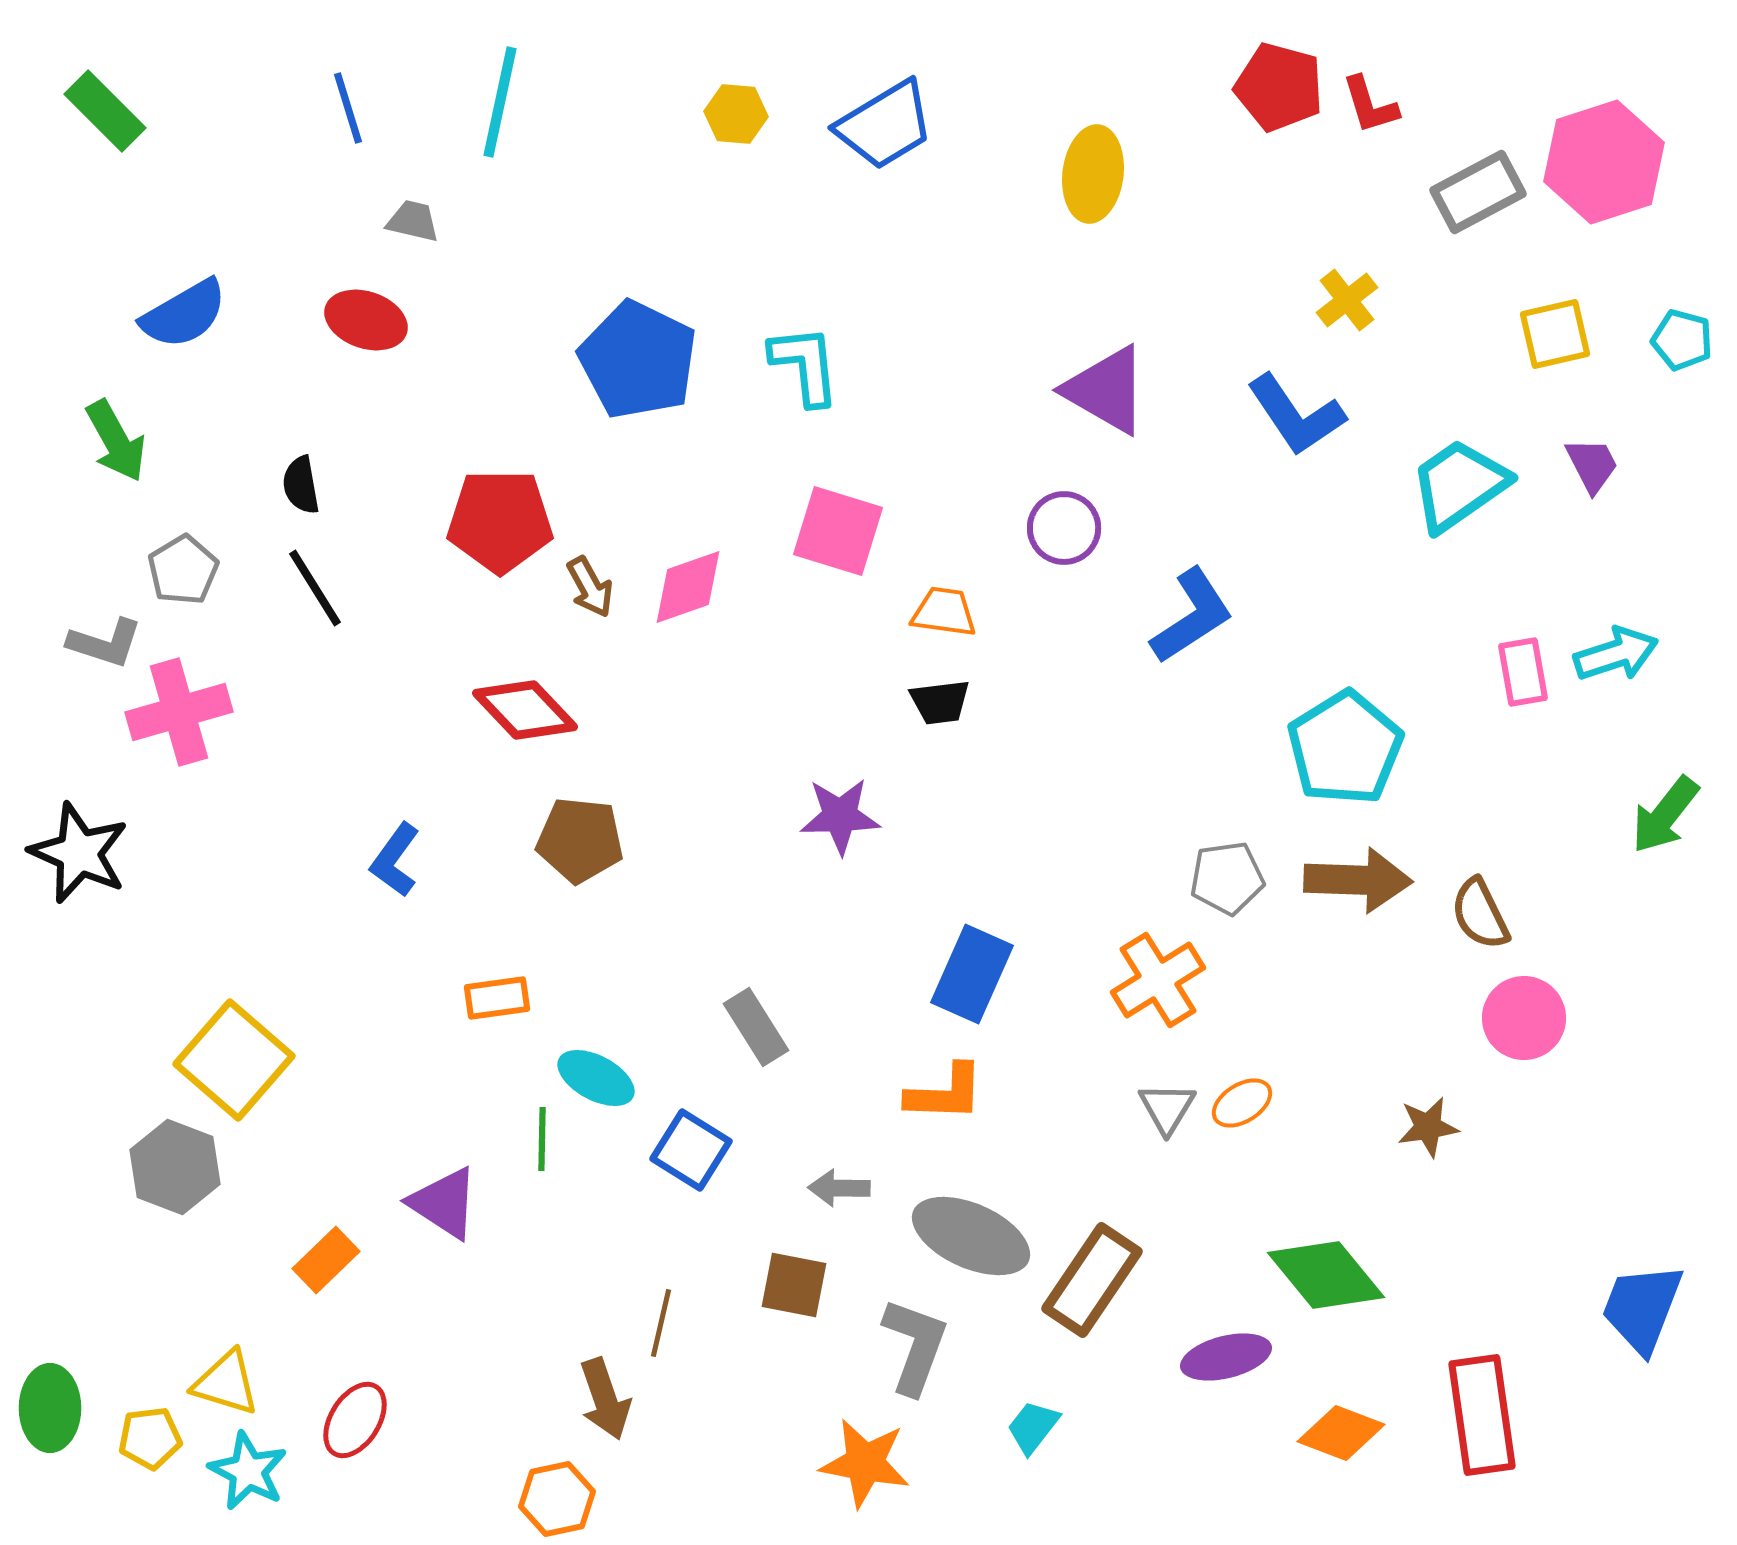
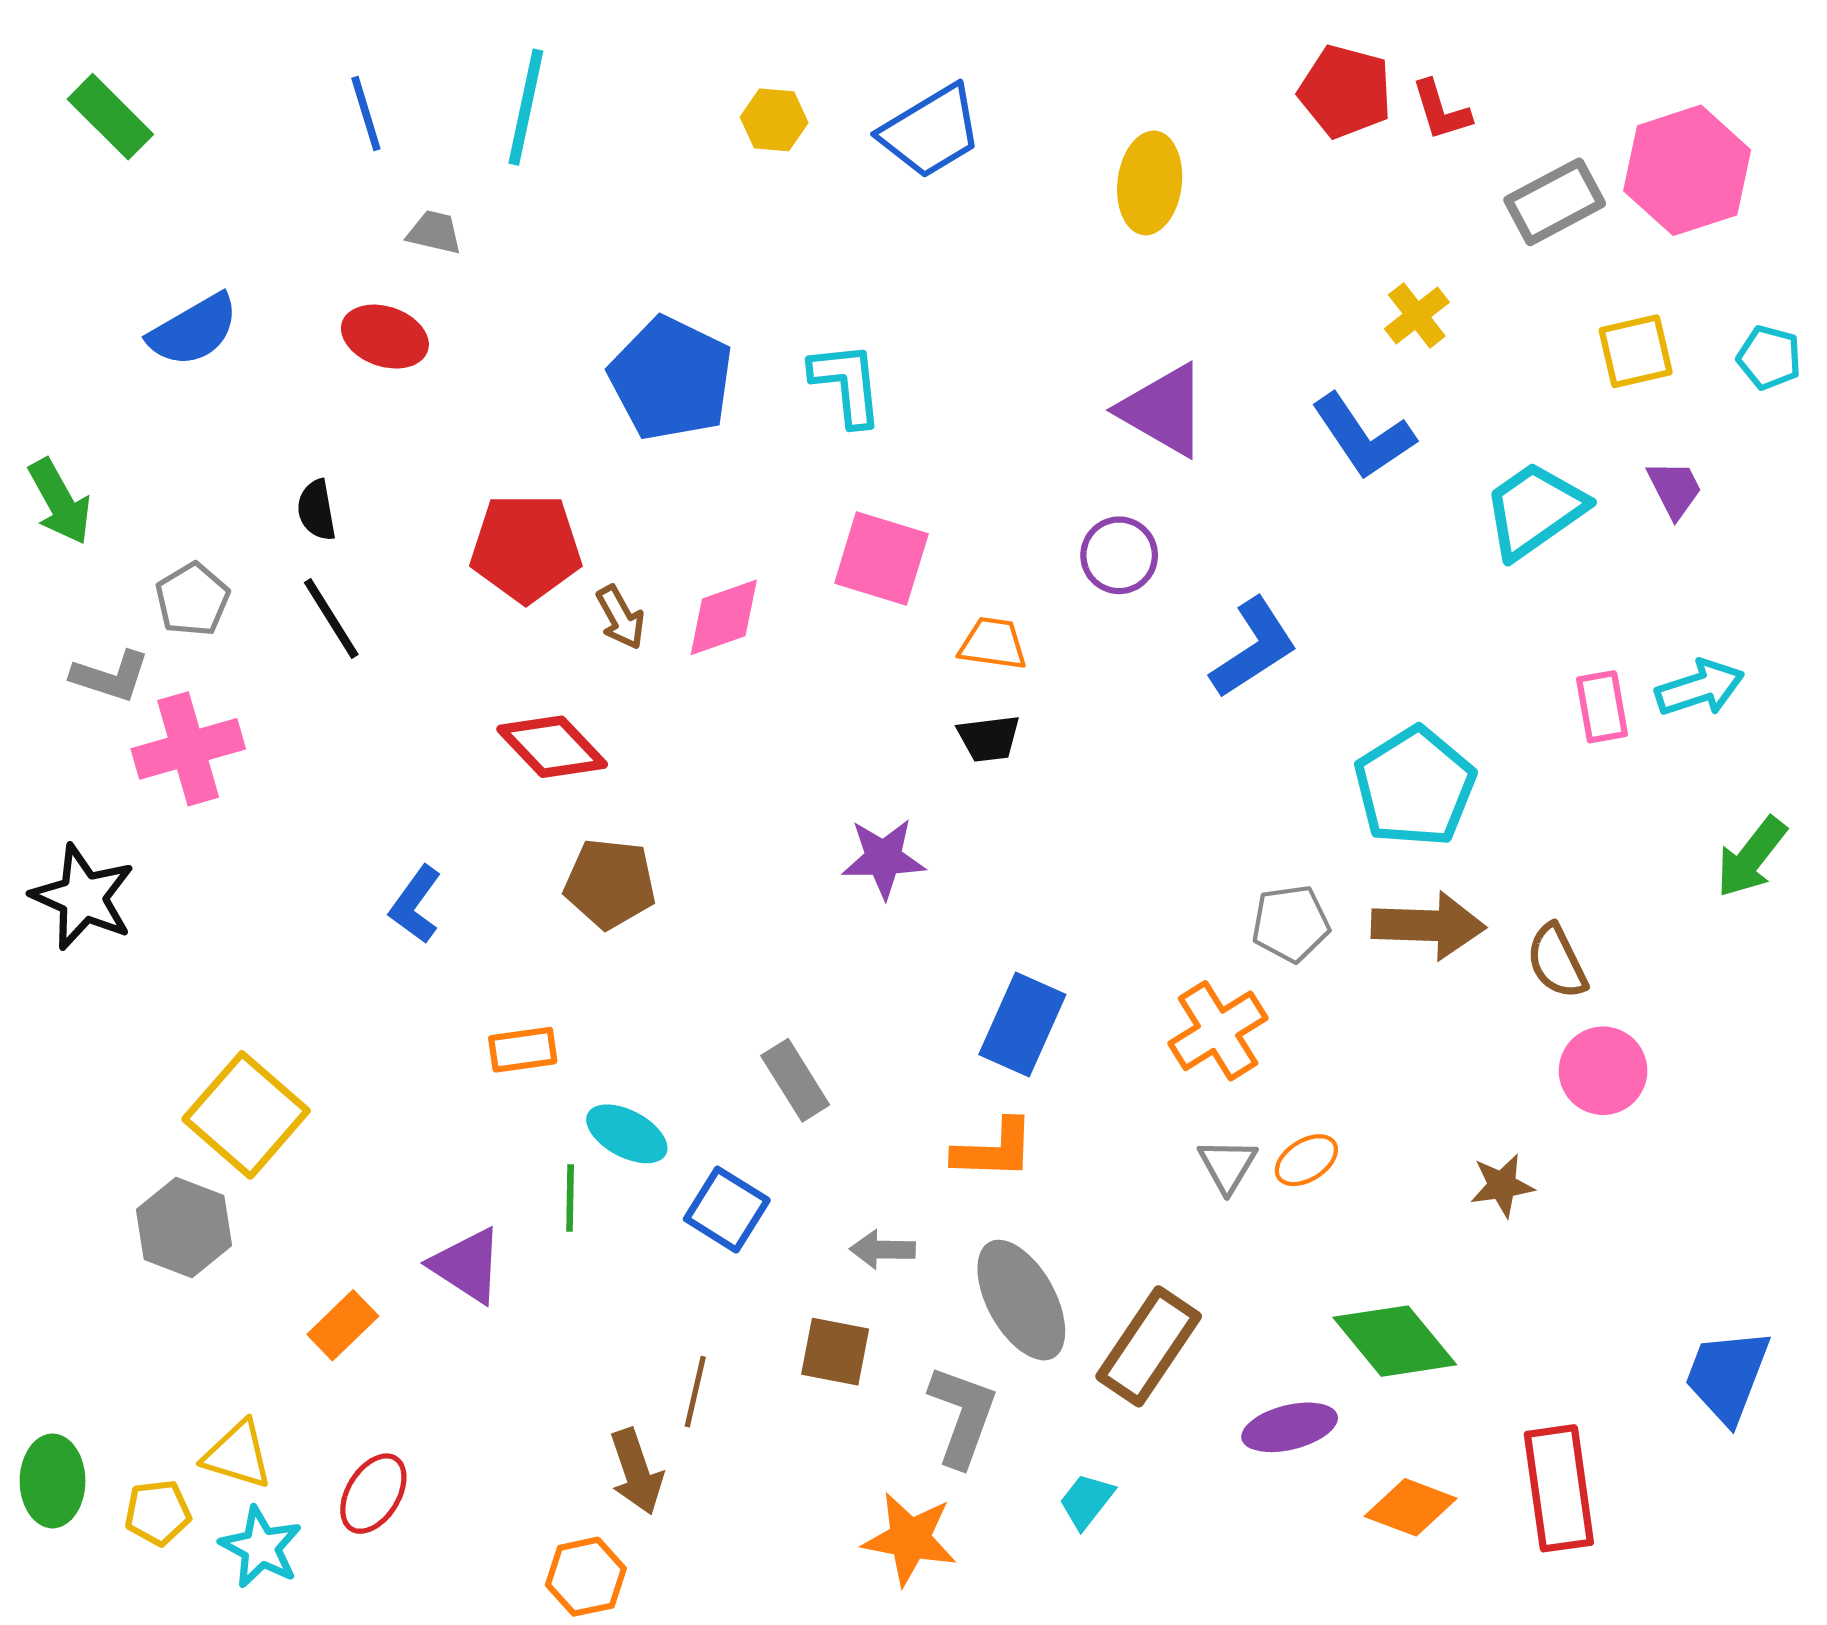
green arrow: (116, 441) -> (60, 502), moved
gray ellipse: (971, 1236) -> (1021, 1300), turned 37

